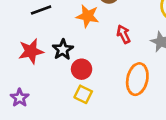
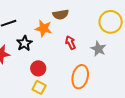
black star: (63, 50) -> (24, 43), moved

